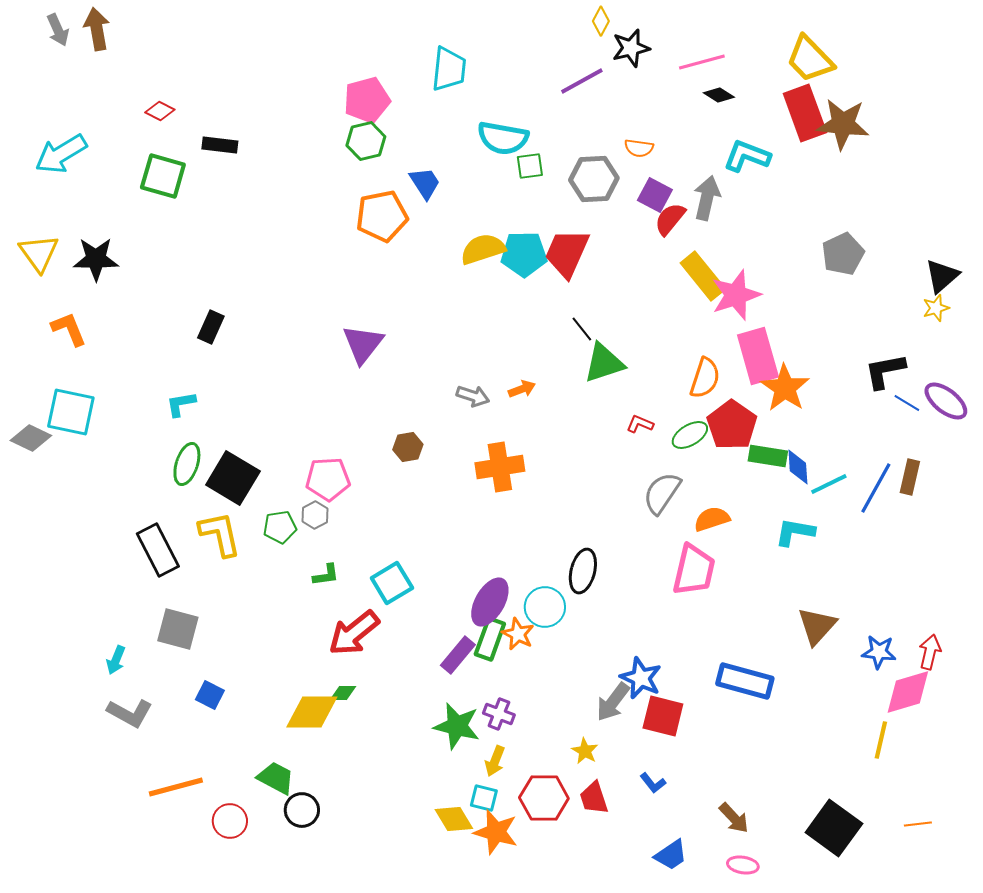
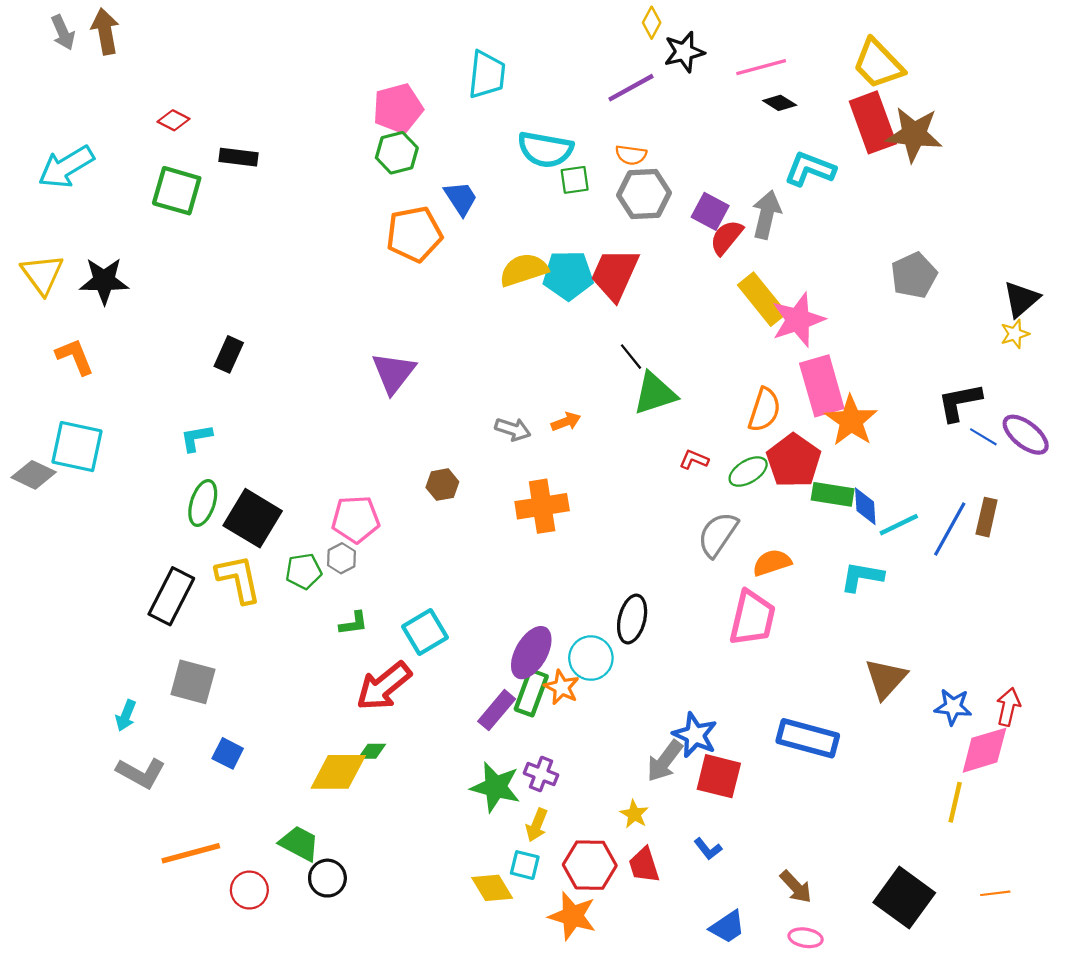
orange semicircle: (639, 148) -> (631, 155), moved
black rectangle: (158, 550) -> (171, 596), turned 54
orange star: (496, 832) -> (572, 916), moved

